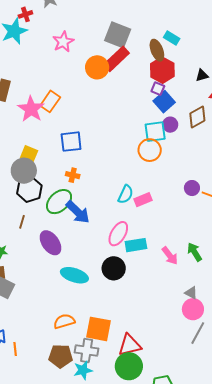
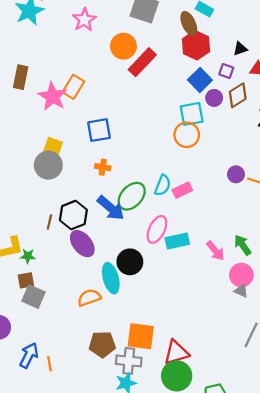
red rectangle: (116, 59) -> (142, 62), moved
purple square: (158, 89) -> (226, 71), moved
purple circle: (170, 125) -> (214, 98), moved
black hexagon: (29, 190) -> (73, 215), moved
green ellipse: (59, 202) -> (132, 196), moved
black circle: (114, 268) -> (130, 262), moved
cyan ellipse: (74, 275) -> (111, 278), turned 60
pink circle: (193, 309) -> (241, 275), moved
orange semicircle: (64, 321) -> (89, 298), moved
brown pentagon: (61, 356) -> (102, 344), moved

